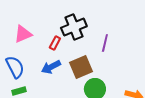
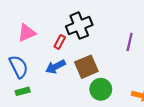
purple line: (105, 43) -> (130, 42), moved

